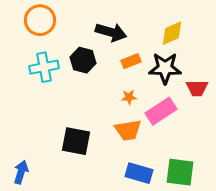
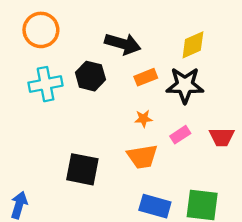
red trapezoid: (197, 88) -> (222, 137), moved
pink rectangle: (161, 111) -> (180, 135), size x0.6

